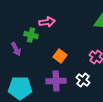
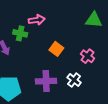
orange square: (60, 56) -> (56, 49), moved

